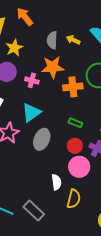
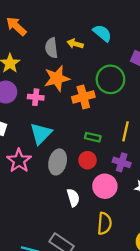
red circle: (75, 146) -> (88, 160), moved
white semicircle: (56, 182) -> (73, 198), moved

